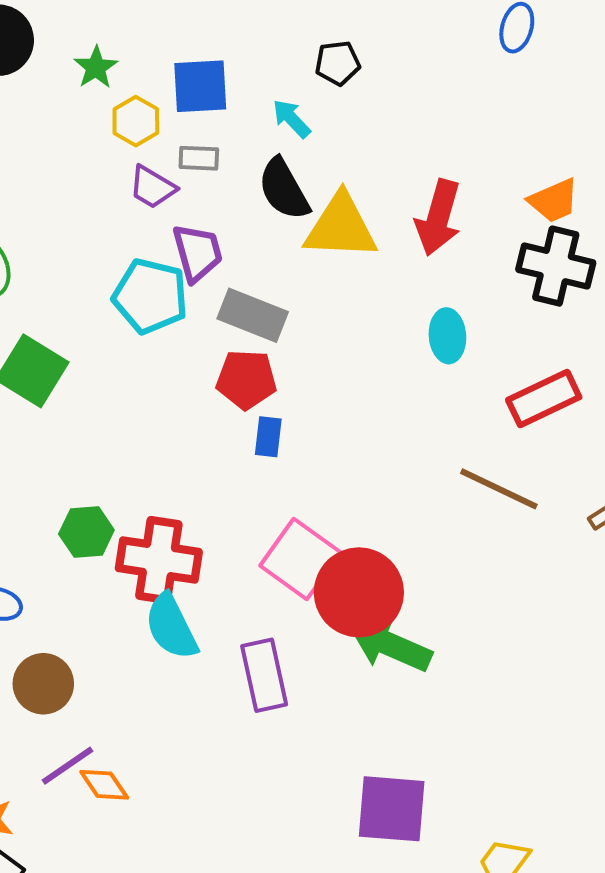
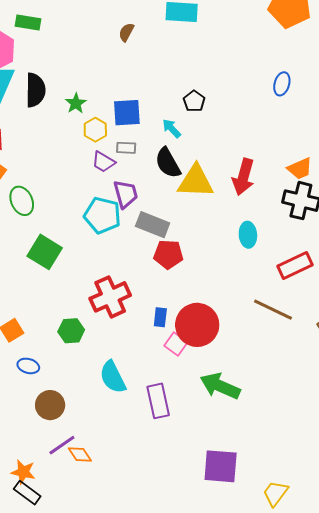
black pentagon: (338, 63) -> (194, 101), turned -30
red pentagon: (246, 379) -> (168, 254), moved
blue rectangle: (268, 437) -> (160, 317), moved
pink square: (300, 559) -> (176, 344), size x0.6
red cross: (159, 560) -> (110, 297), moved, turned -33
red circle: (359, 592) -> (197, 325), moved

